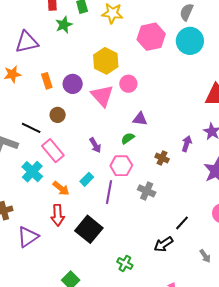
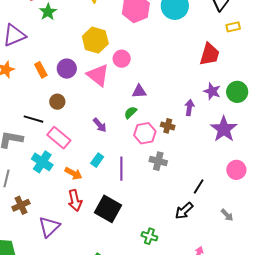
pink hexagon: (121, 166) -> (145, 133), moved

